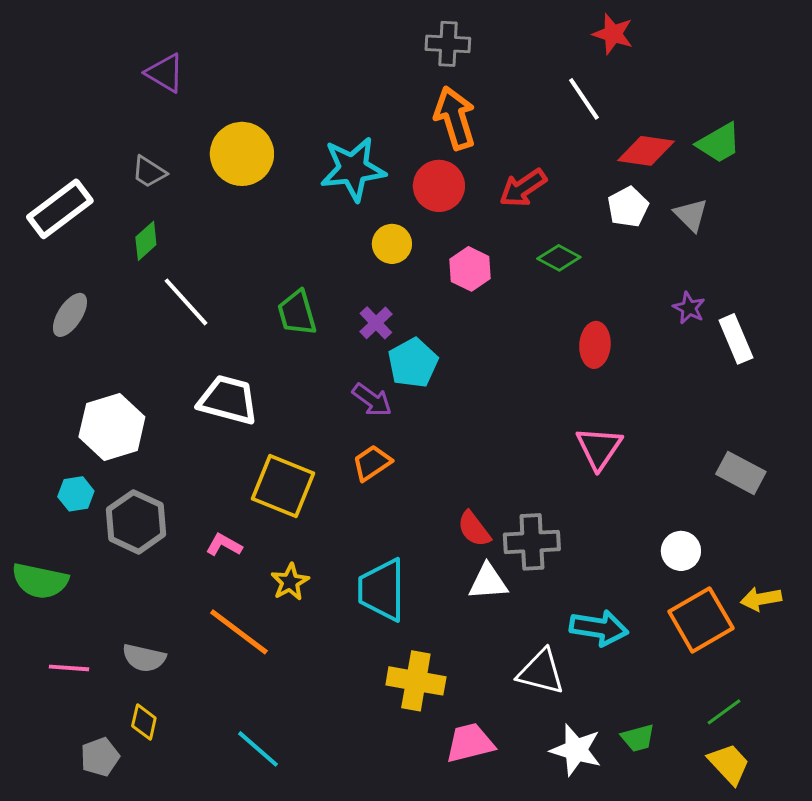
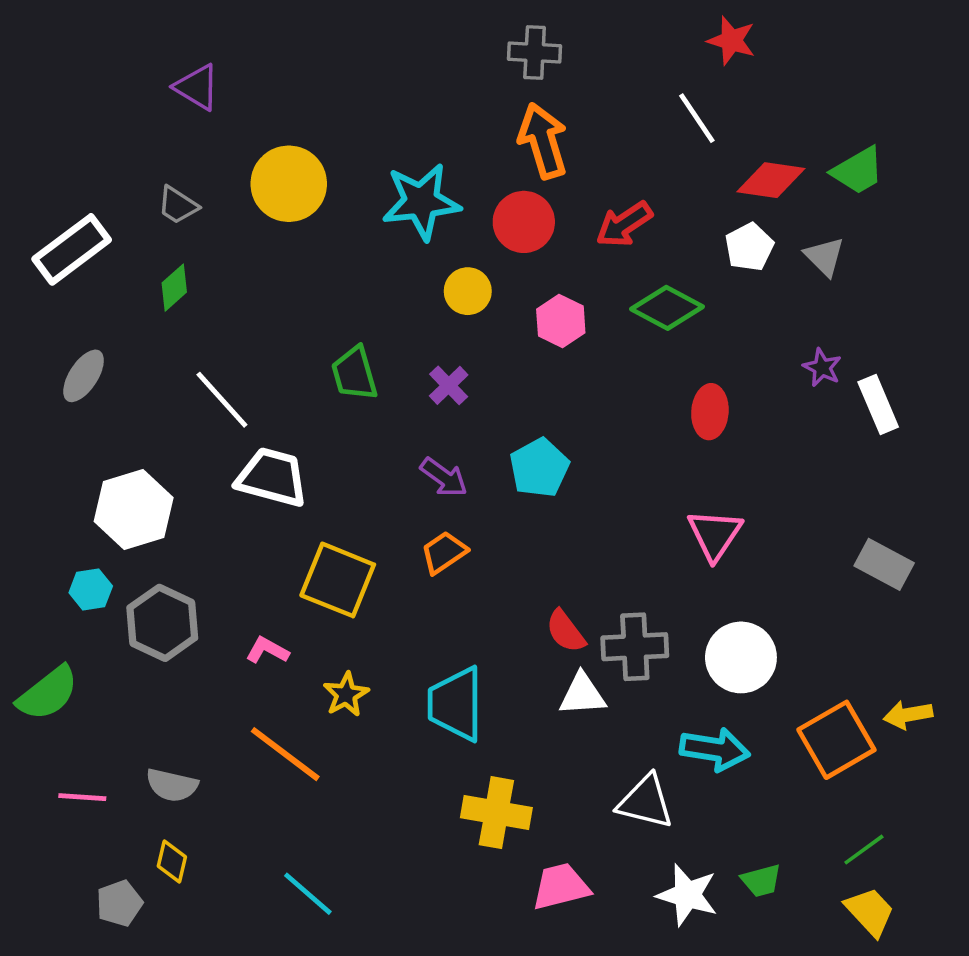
green diamond: (559, 258) -> (667, 308), size x1.4
white line: (186, 302) -> (222, 400), moved
cyan pentagon: (413, 363) -> (539, 468), moved
white circle: (681, 551) -> (741, 657), moved, size x1.5
green semicircle: (40, 581) -> (48, 693), turned -50

